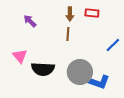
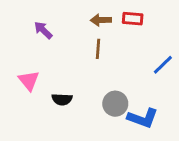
brown arrow: (70, 14) -> (101, 20), turned 88
black semicircle: (43, 69) -> (62, 99), size x0.6
gray circle: (80, 72) -> (115, 104), size x0.7

